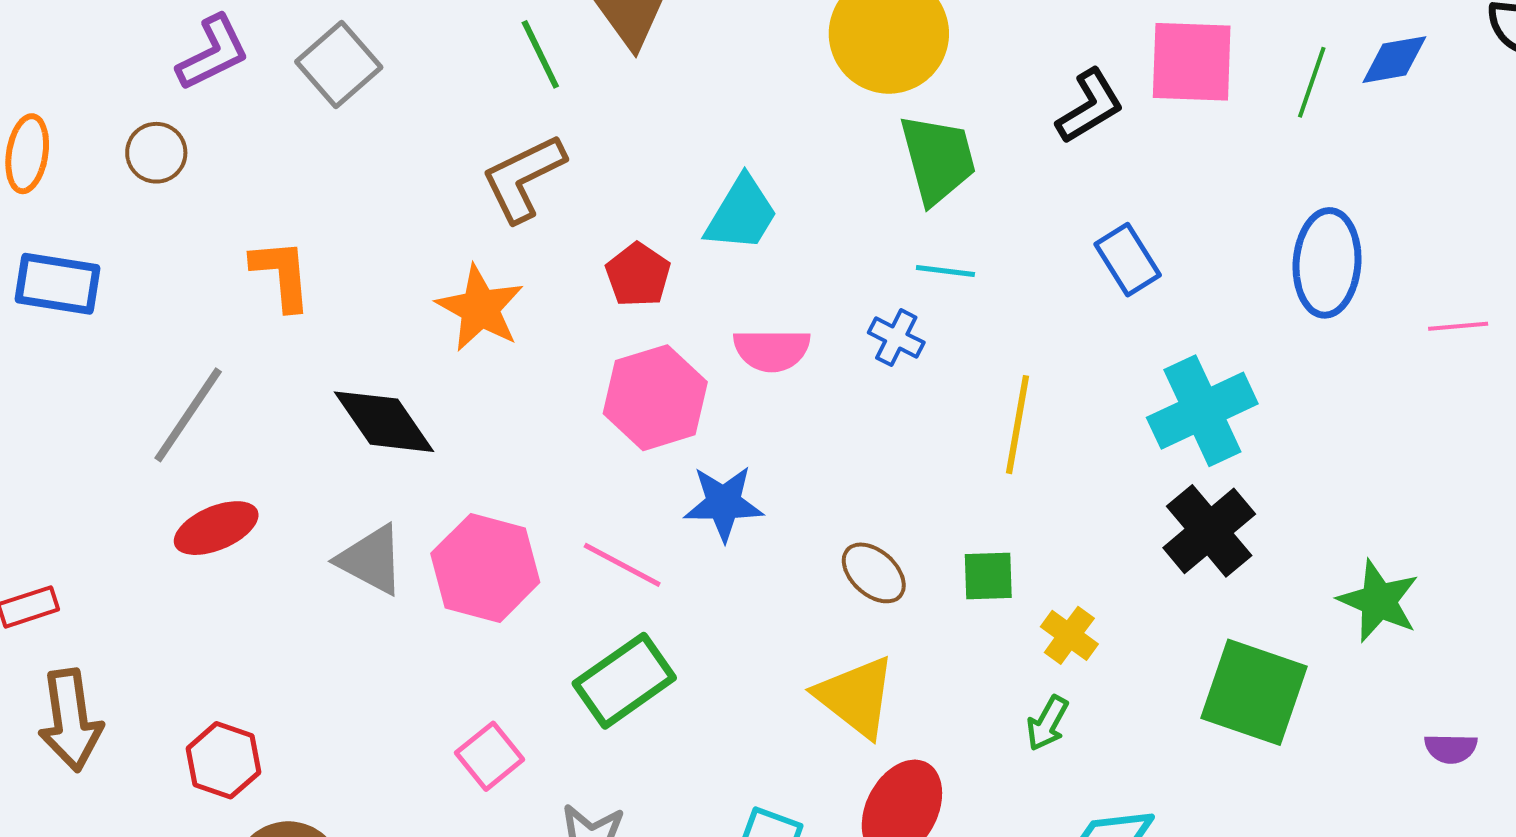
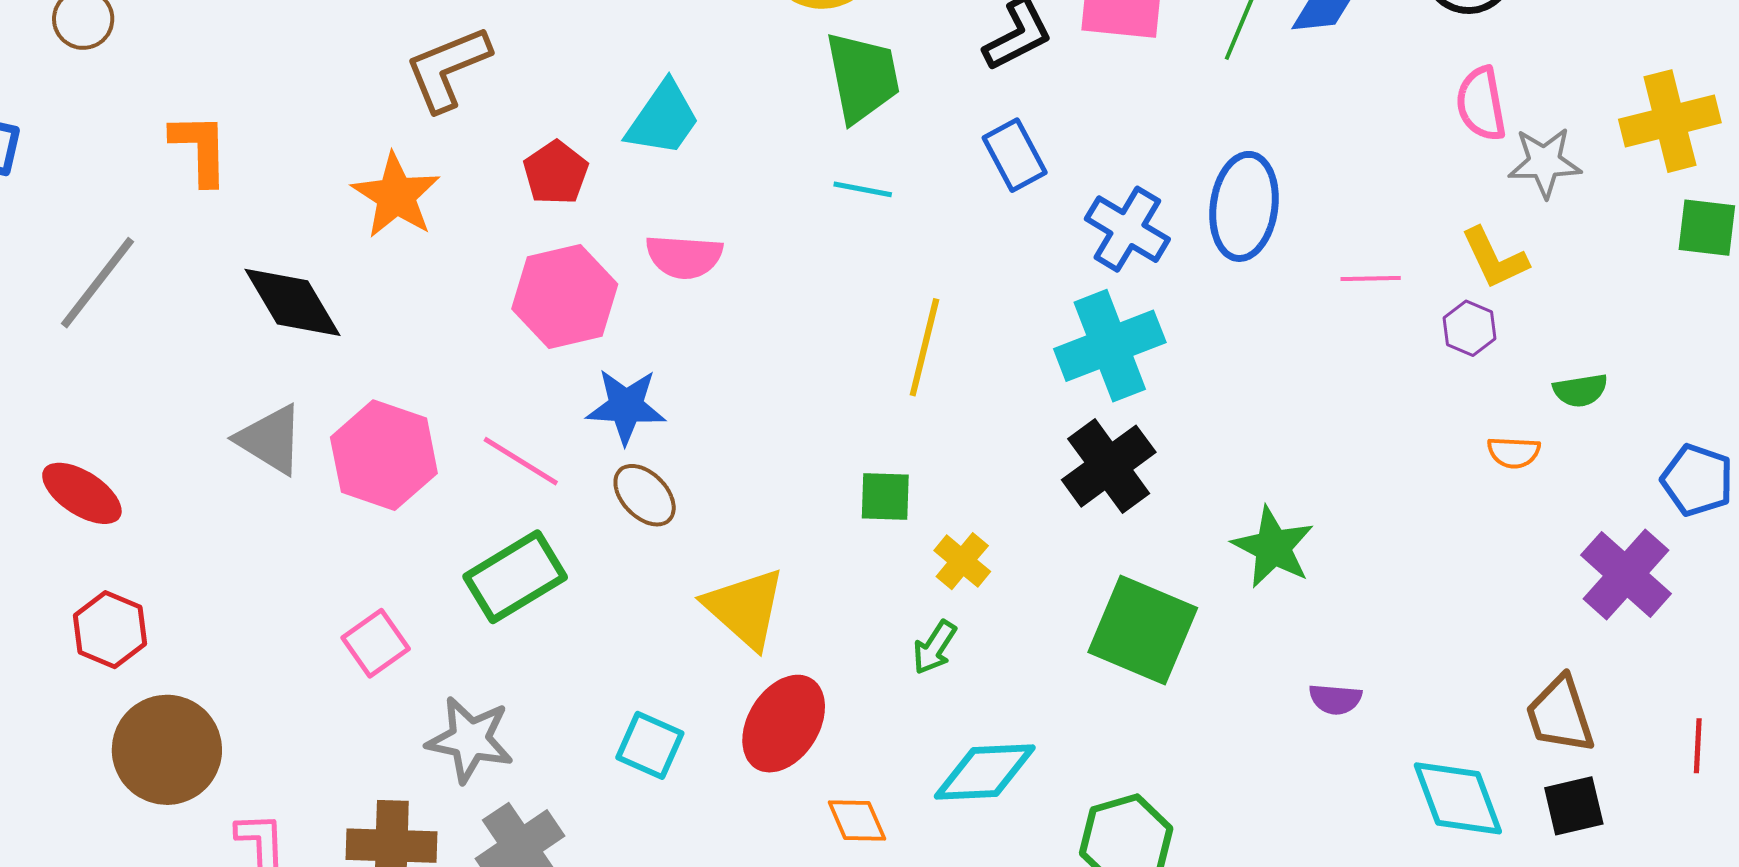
blue rectangle: (1128, 260) -> (1015, 155), moved
blue cross: (896, 338) -> (1127, 229), moved, size x1.5
red ellipse: (216, 528) -> (82, 493), moved, turned 52
brown ellipse: (874, 573) -> (645, 495), moved

